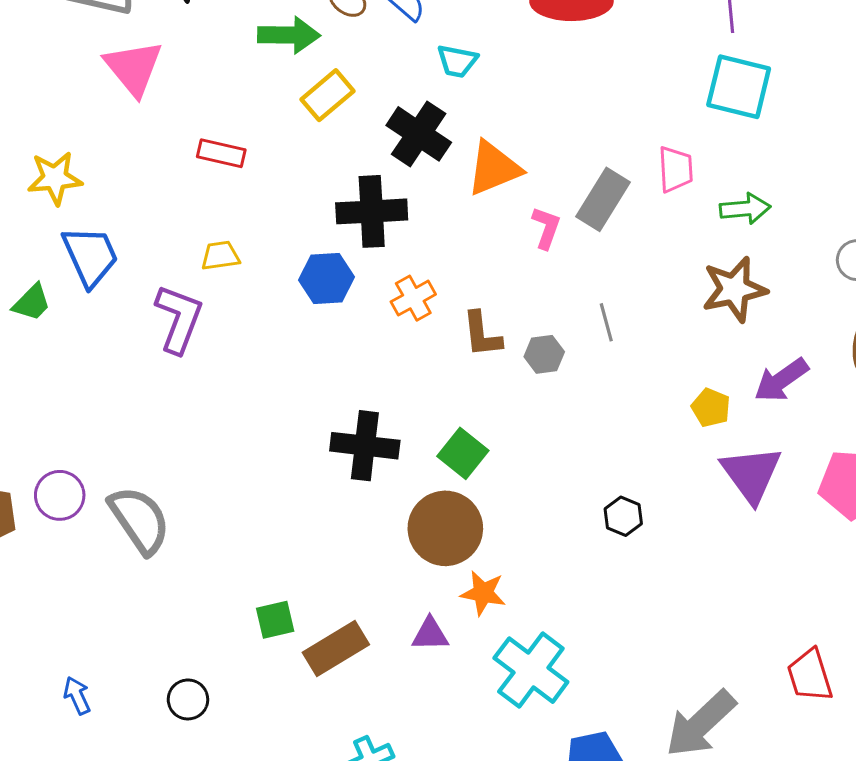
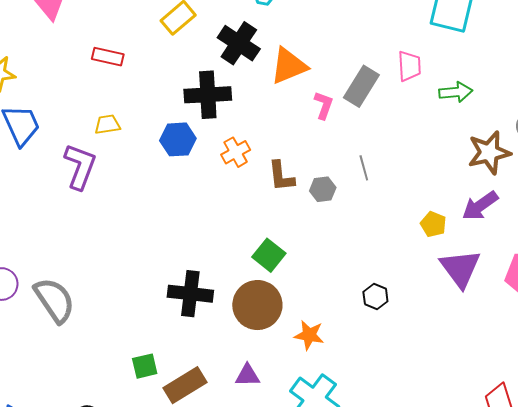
brown star: (734, 289) -> (489, 153), moved
black cross: (365, 446) -> (190, 294), moved
orange star: (483, 593) -> (309, 335), moved

